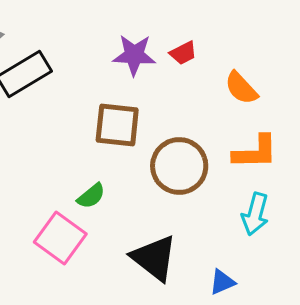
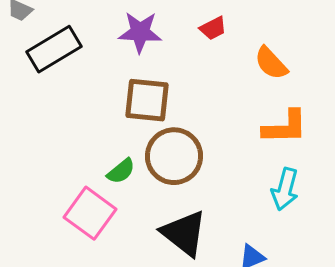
purple star: (134, 55) -> (140, 32), moved
brown circle: (179, 166) -> (174, 156), moved

